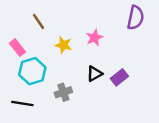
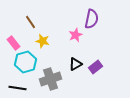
purple semicircle: (136, 18) -> (92, 19), moved
yellow star: (63, 45) -> (42, 41), moved
gray cross: (63, 92) -> (50, 79), size x1.5

